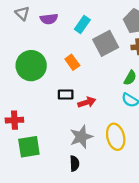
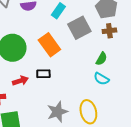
orange rectangle: (72, 62) -> (49, 45), size x1.6
red arrow: (87, 102) -> (20, 81), moved

